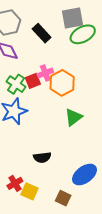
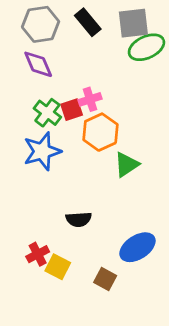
black rectangle: (42, 33) -> (88, 22), moved
orange hexagon: (62, 83) -> (100, 132), moved

